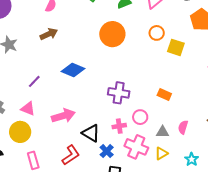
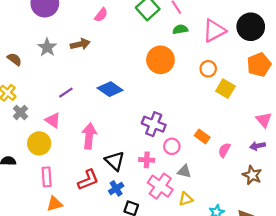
brown arrow: (49, 34) -> (80, 44), moved
pink arrow: (63, 116) -> (89, 136), turned -80
pink circle: (140, 117) -> (172, 146), moved
pink semicircle: (183, 127) -> (224, 150), moved
gray triangle: (163, 132) -> (184, 171), moved
blue cross: (107, 151) -> (116, 188), moved

